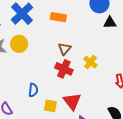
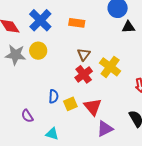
yellow cross: (90, 62) -> (110, 67), size x1.5
red cross: (64, 69) -> (84, 74), turned 30
yellow square: (50, 106) -> (70, 104), moved, turned -32

